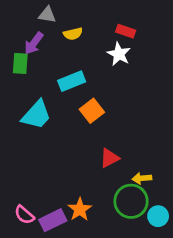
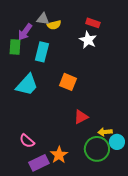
gray triangle: (47, 15) -> (43, 19), moved
cyan rectangle: (72, 81) -> (42, 52), moved, turned -54
orange square: (92, 111) -> (68, 82), turned -30
pink semicircle: (24, 215) -> (27, 141), moved
cyan circle: (158, 216) -> (117, 142), moved

